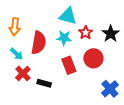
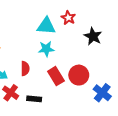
red star: (86, 33) -> (68, 18), moved
red semicircle: (39, 43) -> (25, 68), moved, size x0.6
red circle: (93, 58) -> (79, 75), moved

